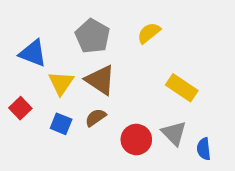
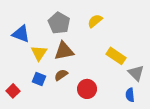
brown triangle: (100, 80) -> (64, 51), turned -45
red square: (20, 108) -> (13, 91), moved
gray triangle: (174, 133) -> (136, 73), moved

